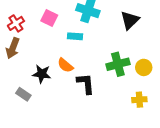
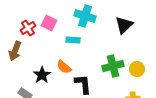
red cross: (16, 23) -> (28, 28), moved
black star: (42, 74) -> (42, 75), turned 30

